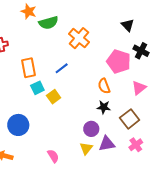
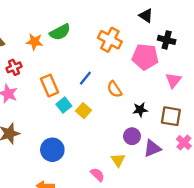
orange star: (29, 11) -> (34, 42), moved
orange cross: (79, 38) -> (110, 40), moved
orange semicircle: (104, 86) -> (114, 89), moved
brown square: (130, 119) -> (171, 116), turned -30
yellow triangle: (86, 148) -> (118, 160), moved

